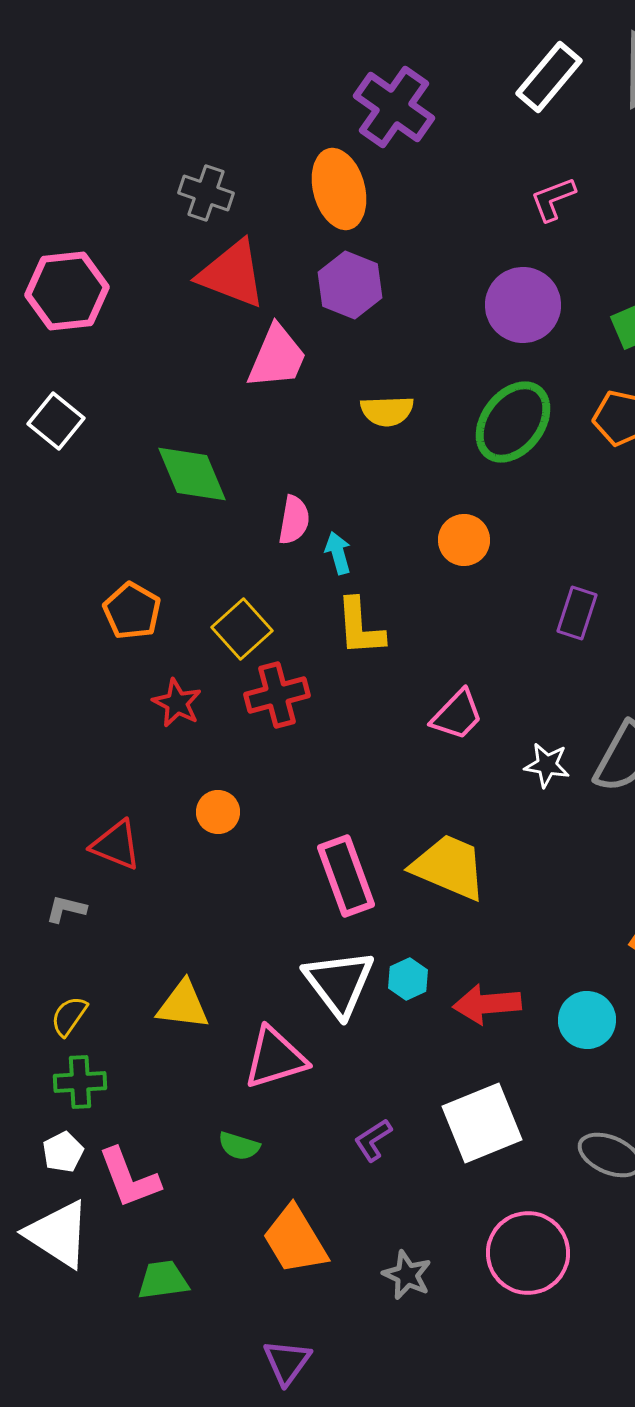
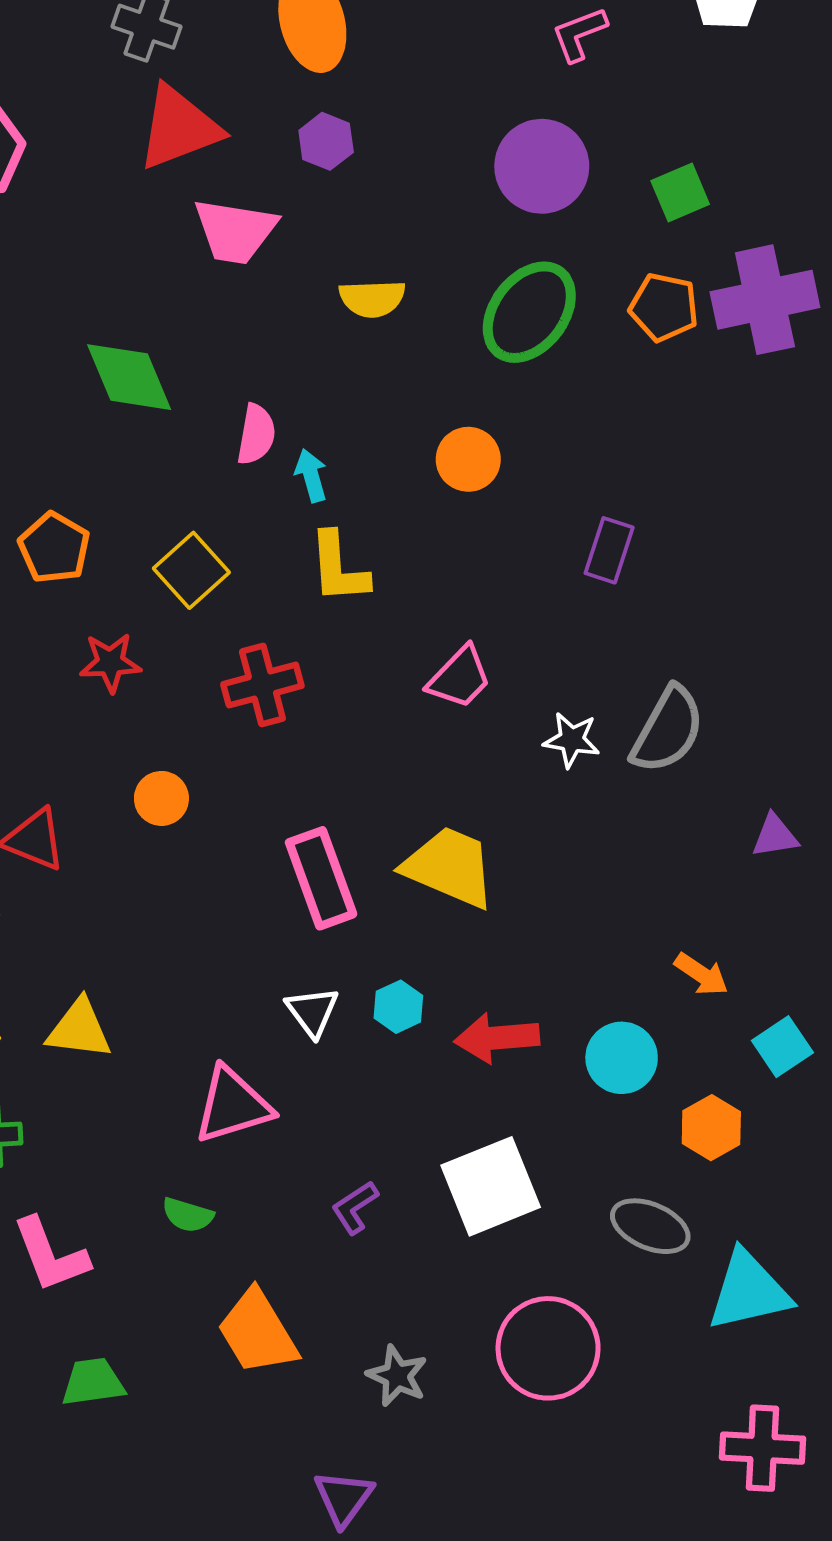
red triangle: (232, 274) -> (179, 128), turned -42
purple hexagon: (350, 285) -> (326, 141), size x0.7
pink trapezoid: (277, 357) -> (235, 231), turned 76
red cross: (277, 695) -> (262, 685), moved
red star: (177, 703) -> (110, 663), turned -30
white triangle: (339, 983) -> (312, 1012), size x0.6
yellow triangle: (183, 1005) -> (79, 1029), moved
purple triangle: (287, 1362) -> (344, 1498), moved

